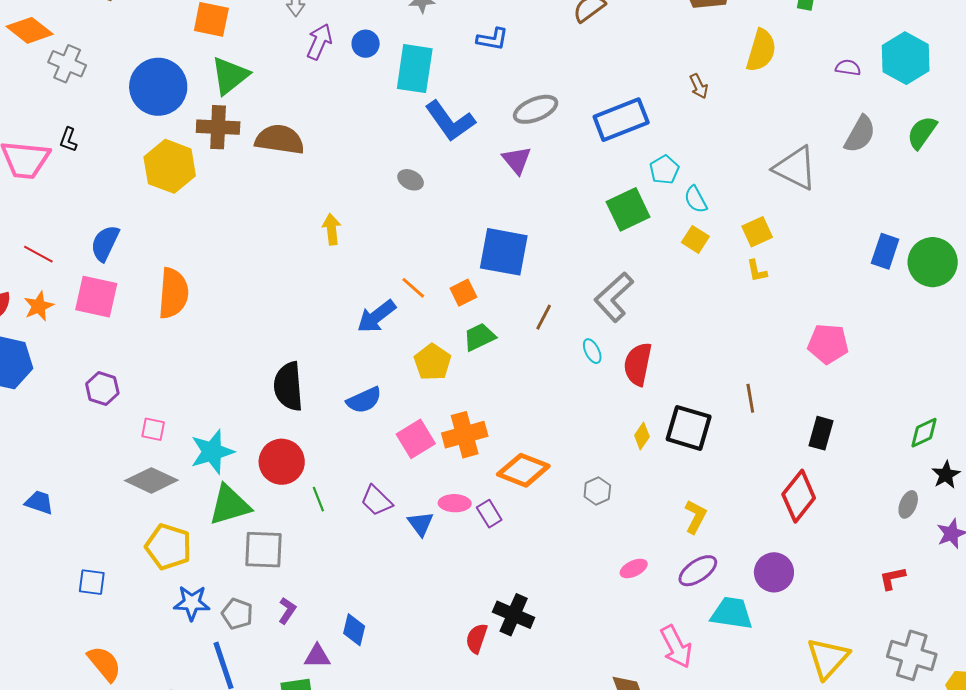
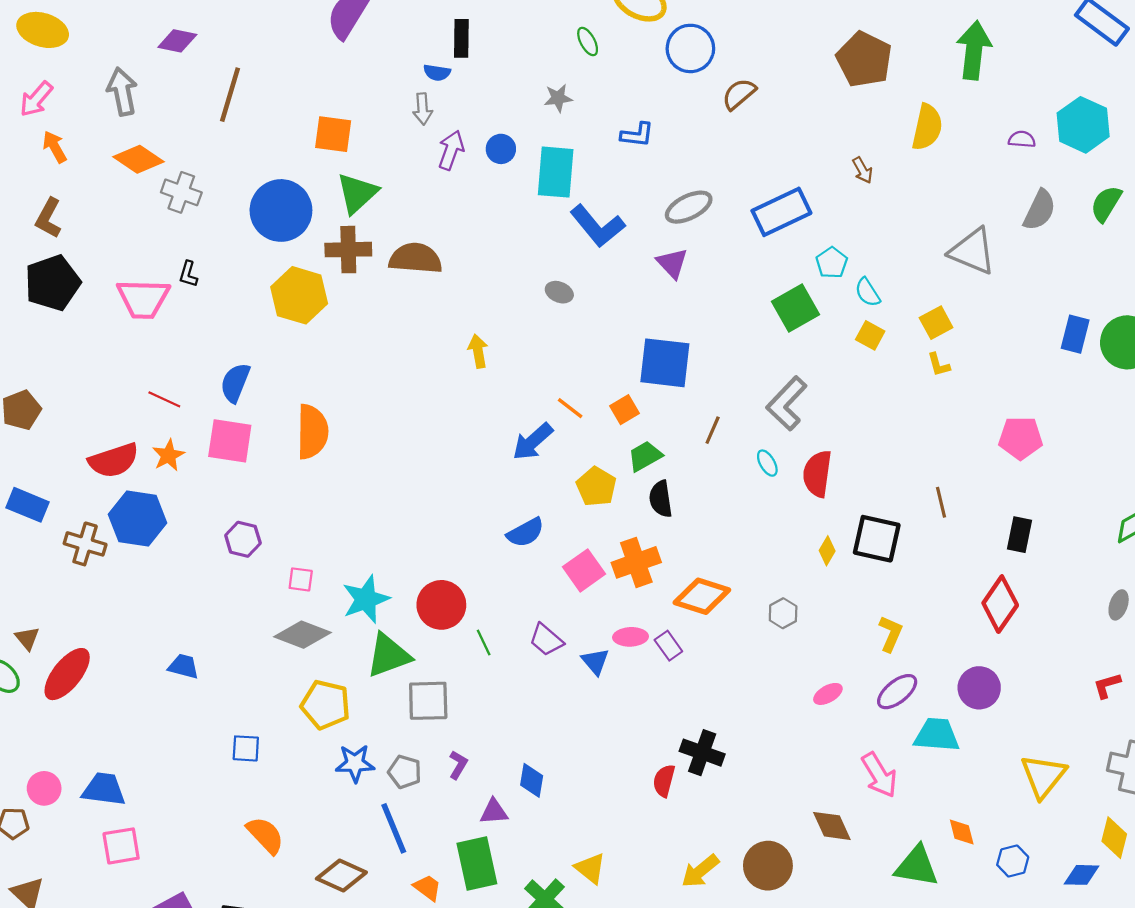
black semicircle: (288, 386) -> (661, 499), moved, size x0.7

